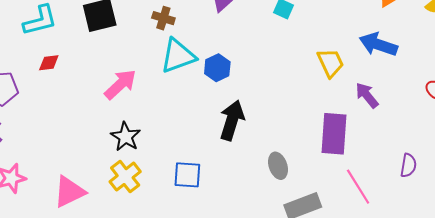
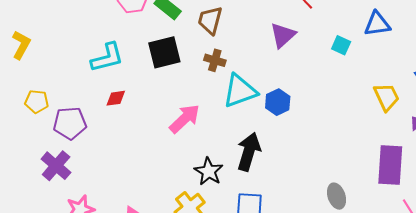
brown cross: (163, 18) -> (215, 60), moved
black arrow: (232, 120) -> (249, 152), moved
black star: (126, 137) -> (209, 171), moved

